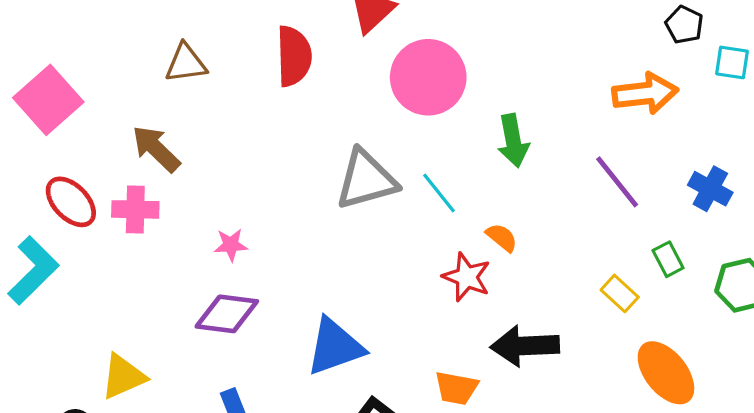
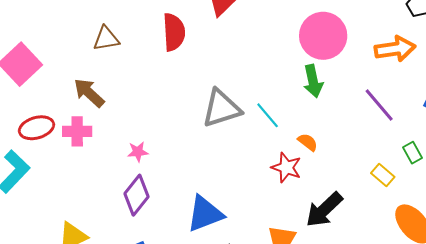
pink circle: (428, 77) -> (323, 36), moved
red ellipse: (71, 202) -> (37, 128), turned -60
purple diamond: (227, 314) -> (137, 195), turned -57
black arrow: (525, 346) -> (324, 210), turned -39

